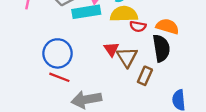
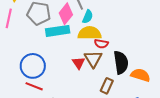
orange semicircle: (167, 26) -> (140, 75), moved
brown triangle: (127, 57) -> (93, 59), moved

